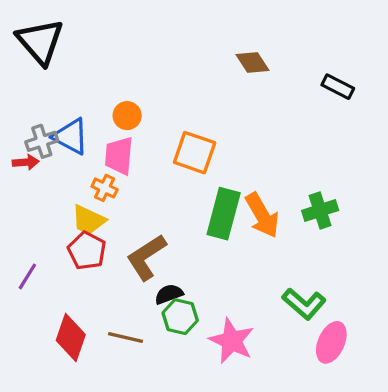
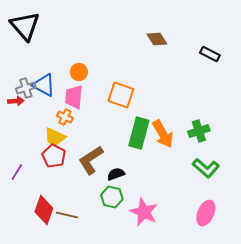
black semicircle: (169, 294) -> (116, 174), moved
green L-shape: (304, 304) -> (206, 168), moved
brown line: (125, 338) -> (67, 215), moved

